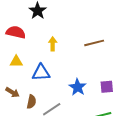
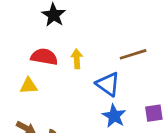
red semicircle: (16, 32) -> (44, 57), moved
blue triangle: (41, 73) -> (108, 84), moved, turned 42

